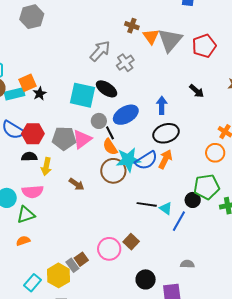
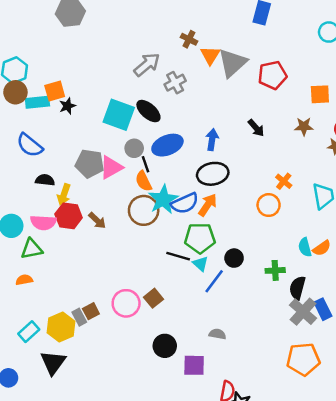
red hexagon: (33, 134) -> (69, 216), moved
cyan star: (128, 160) -> (163, 199), turned -30
green pentagon: (207, 187) -> (200, 238), moved

